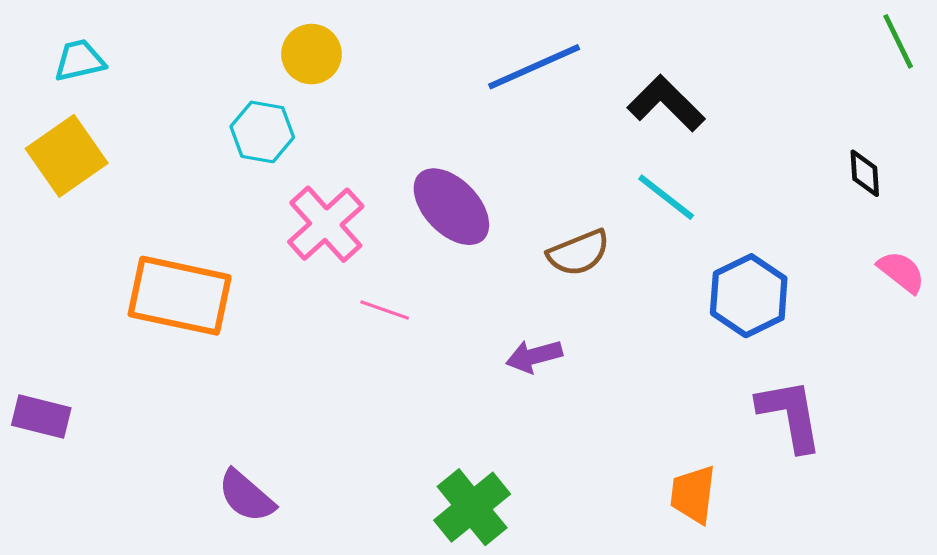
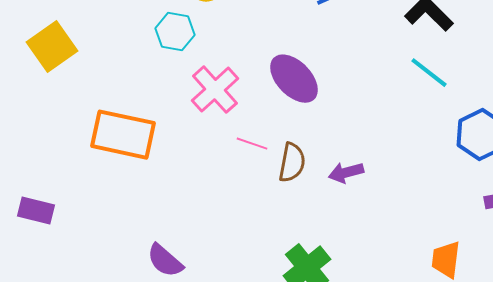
brown semicircle: (579, 253) -> (292, 163), moved, turned -57

